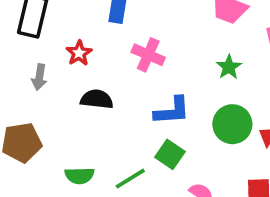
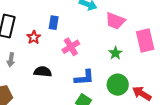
red star: (79, 53) -> (34, 37), moved
pink cross: (148, 55) -> (71, 47), turned 36

